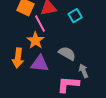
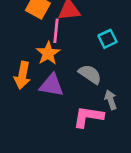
cyan square: (75, 16) -> (107, 39), moved
pink line: (40, 24) -> (56, 31), turned 30

